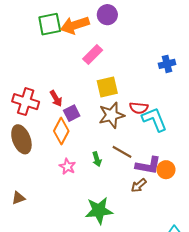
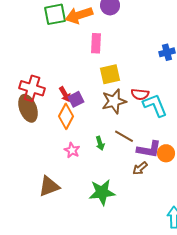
pink rectangle: (93, 54) -> (96, 43), turned -42
red arrow: (56, 98) -> (65, 94), moved
brown ellipse: (21, 139) -> (28, 108), moved
brown triangle: (18, 198) -> (49, 186), moved, size x1.6

